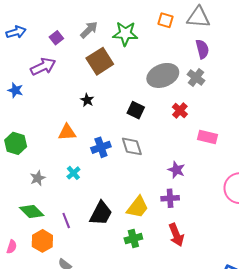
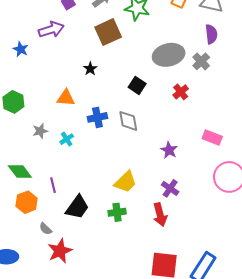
pink rectangle: (208, 137) -> (212, 138), moved
gray star: (38, 178) -> (40, 131), moved
purple cross: (170, 198) -> (170, 188), moved, turned 30
black trapezoid: (101, 213) -> (77, 207), moved

